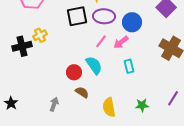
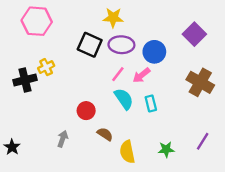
black square: (77, 16) -> (90, 45), turned 35
cyan semicircle: (94, 65) -> (124, 99), moved
brown semicircle: (82, 92) -> (105, 134), moved
gray arrow: (54, 104) -> (63, 139), moved

